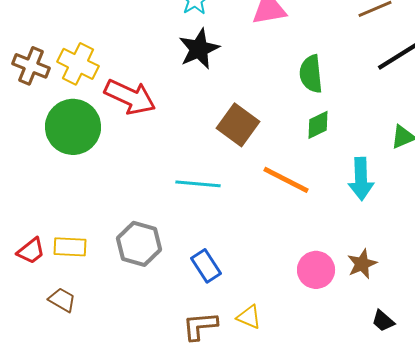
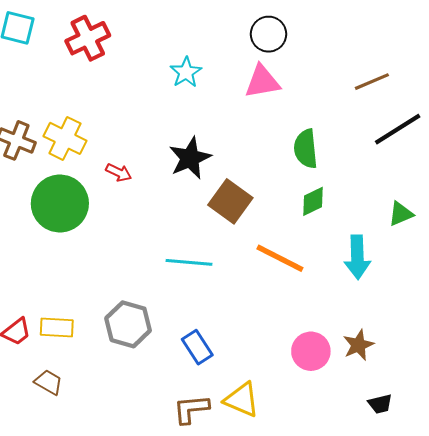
black star: (199, 49) -> (190, 158), moved
red arrow: (130, 97) -> (119, 173), size x0.5
yellow triangle: (249, 317) -> (242, 400), size x1.4
black trapezoid: (383, 321) -> (380, 404), turned -55

